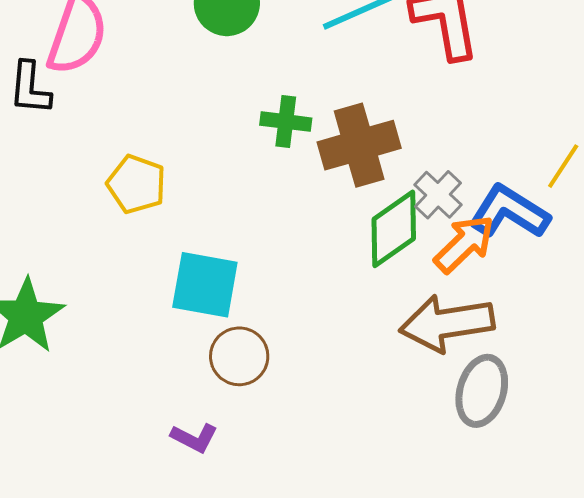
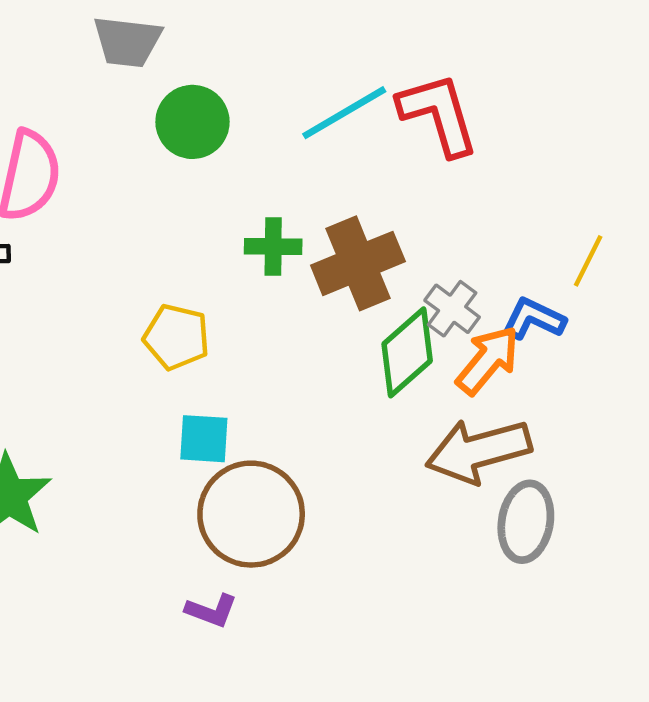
yellow pentagon: (136, 184) -> (176, 337), moved
blue L-shape: (509, 212) -> (534, 319), size x0.7
cyan square: (205, 285) -> (204, 439), size x0.7
brown circle: (239, 356) -> (251, 514), size x1.6

